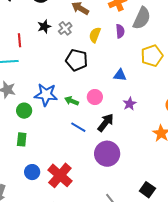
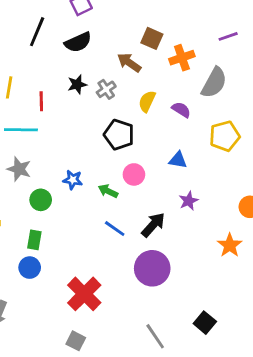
purple semicircle: (120, 31) -> (181, 110), moved, turned -56
blue star: (46, 95) -> (73, 180), size x0.6
pink circle: (95, 97) -> (134, 174), moved
blue circle: (32, 172) -> (30, 268), moved

